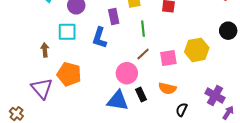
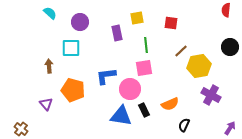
blue L-shape: (100, 38) -> (106, 76), moved, turned 65
brown line: (143, 54) -> (181, 51), moved
pink square: (168, 58) -> (144, 68), moved
purple triangle: (42, 88) -> (46, 104), size x0.6
orange semicircle: (167, 88) -> (170, 104), turned -36
purple cross: (215, 95) -> (211, 95), moved

